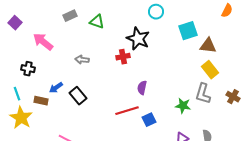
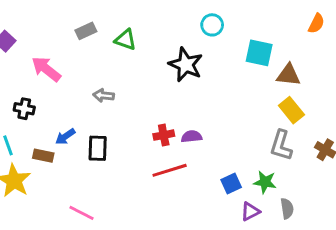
cyan square: (188, 31) -> (259, 53), turned 30
red cross: (123, 57) -> (164, 135), moved
purple semicircle: (142, 88) -> (192, 137), turned 72
black rectangle: (78, 96) -> (98, 148), turned 42
green star: (183, 106) -> (265, 182), moved
blue square: (149, 120) -> (231, 184), moved

